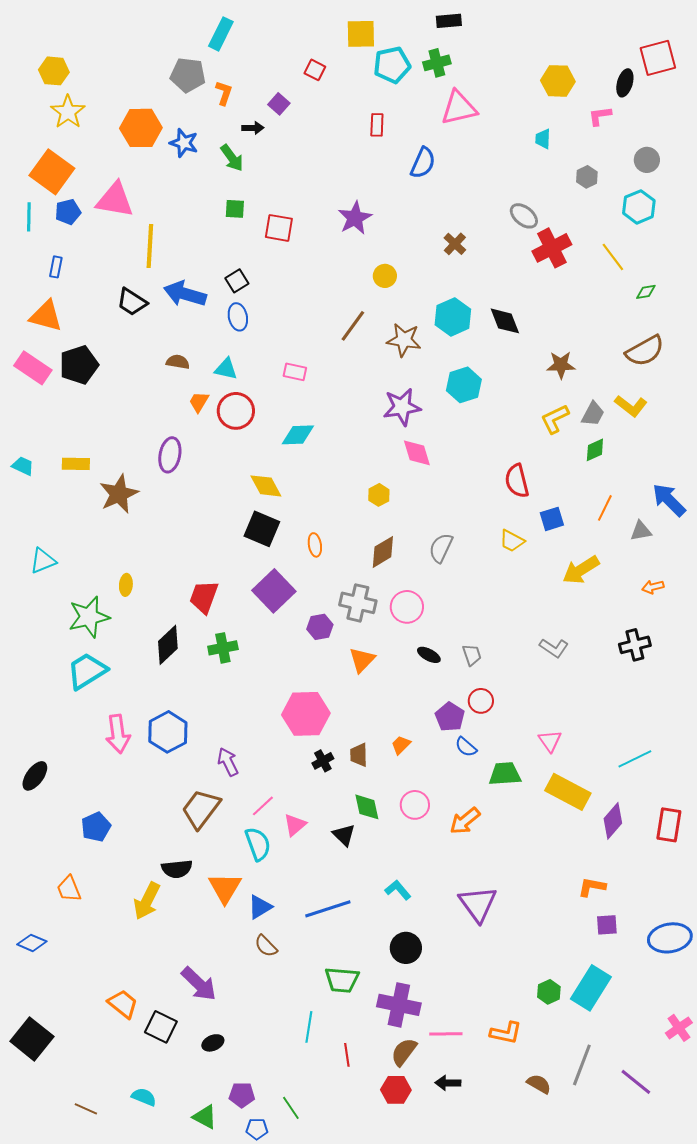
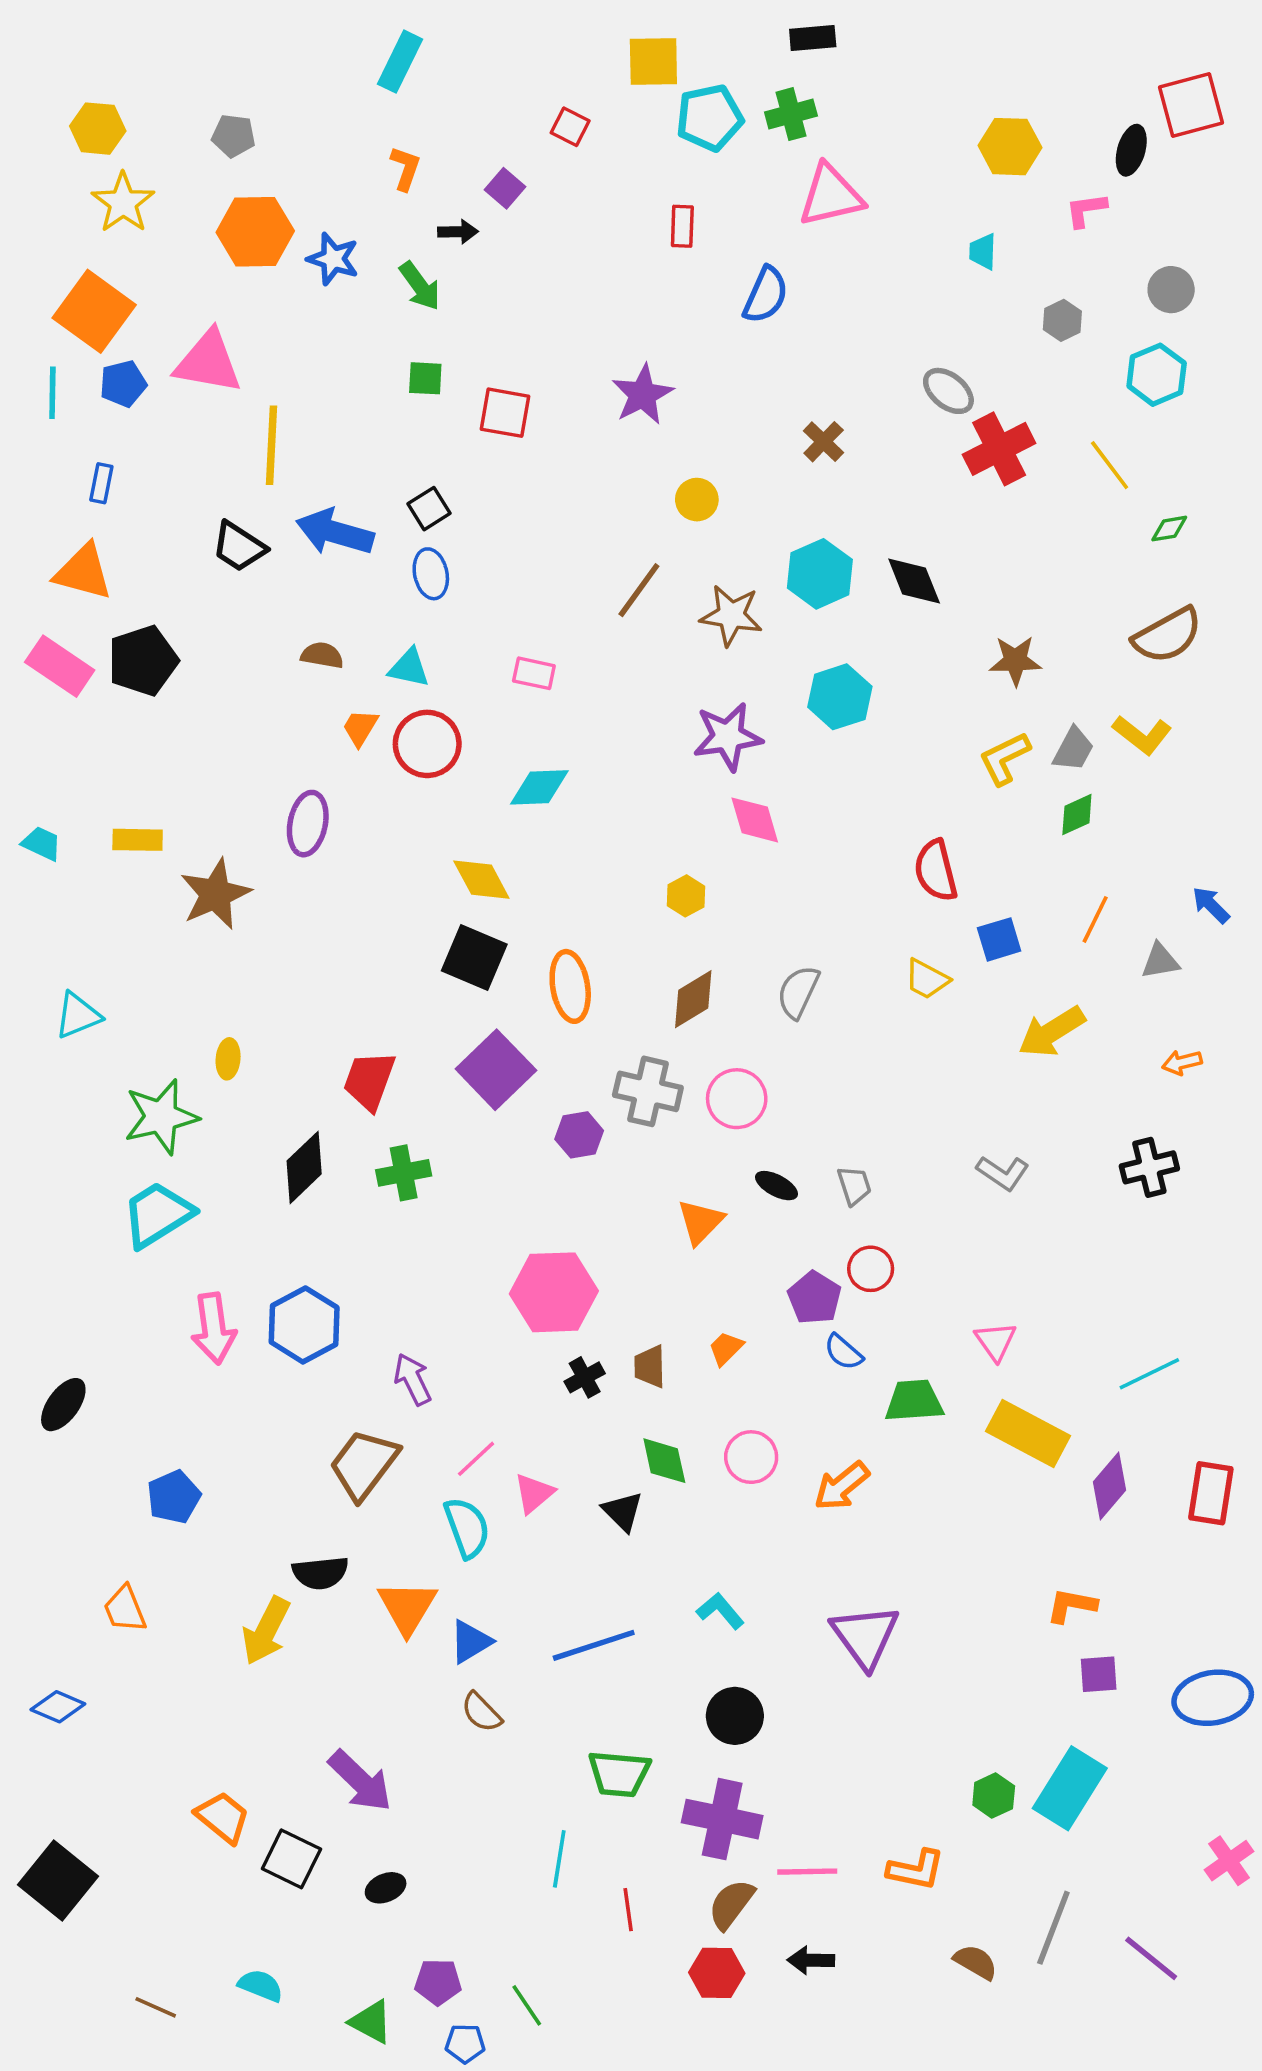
gray pentagon: (188, 75) -> (233, 136), moved, size x0.7
blue arrow: (669, 500) -> (1211, 905), size x0.6
orange ellipse: (315, 545) -> (570, 986), size x1.6
orange triangle: (362, 660) -> (700, 1222), moved

